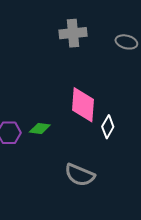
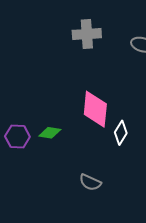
gray semicircle: (80, 175) -> (90, 182), size x0.7

